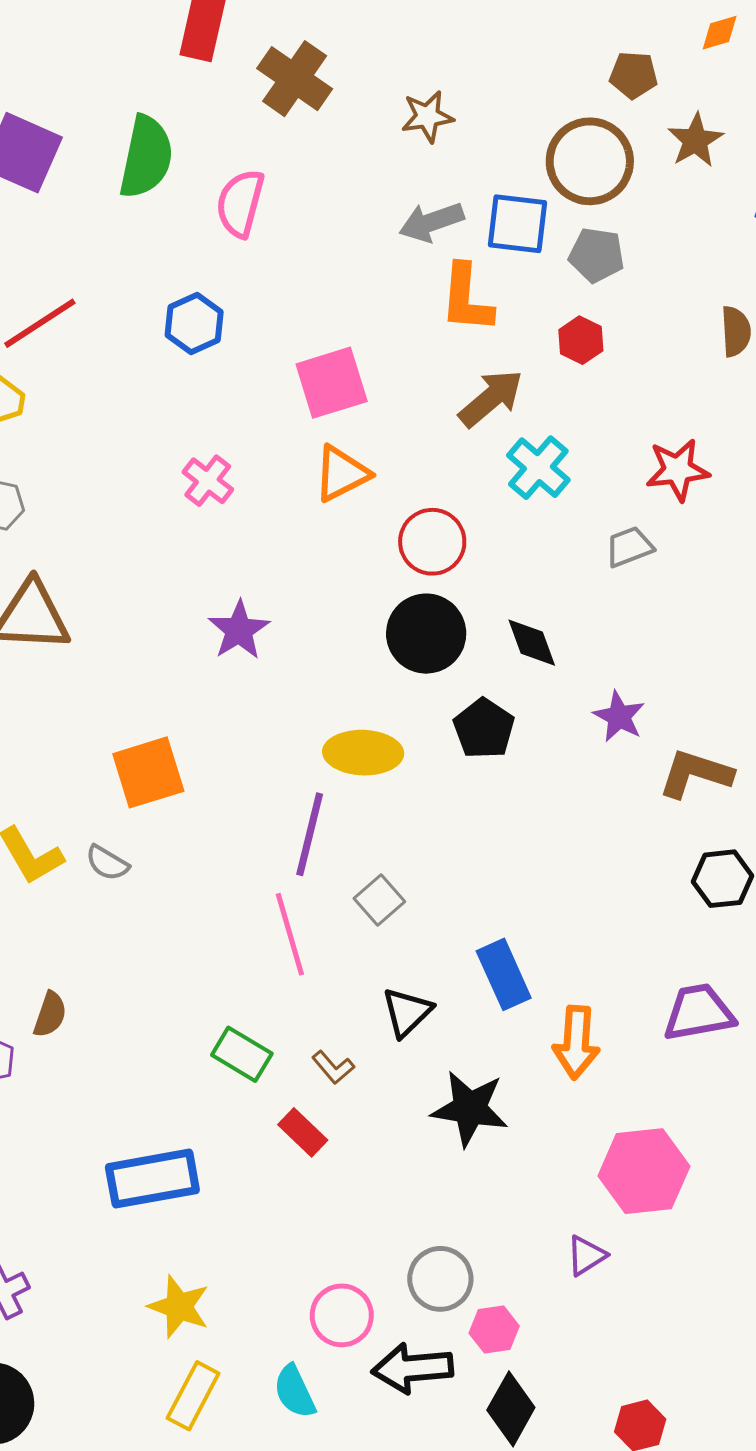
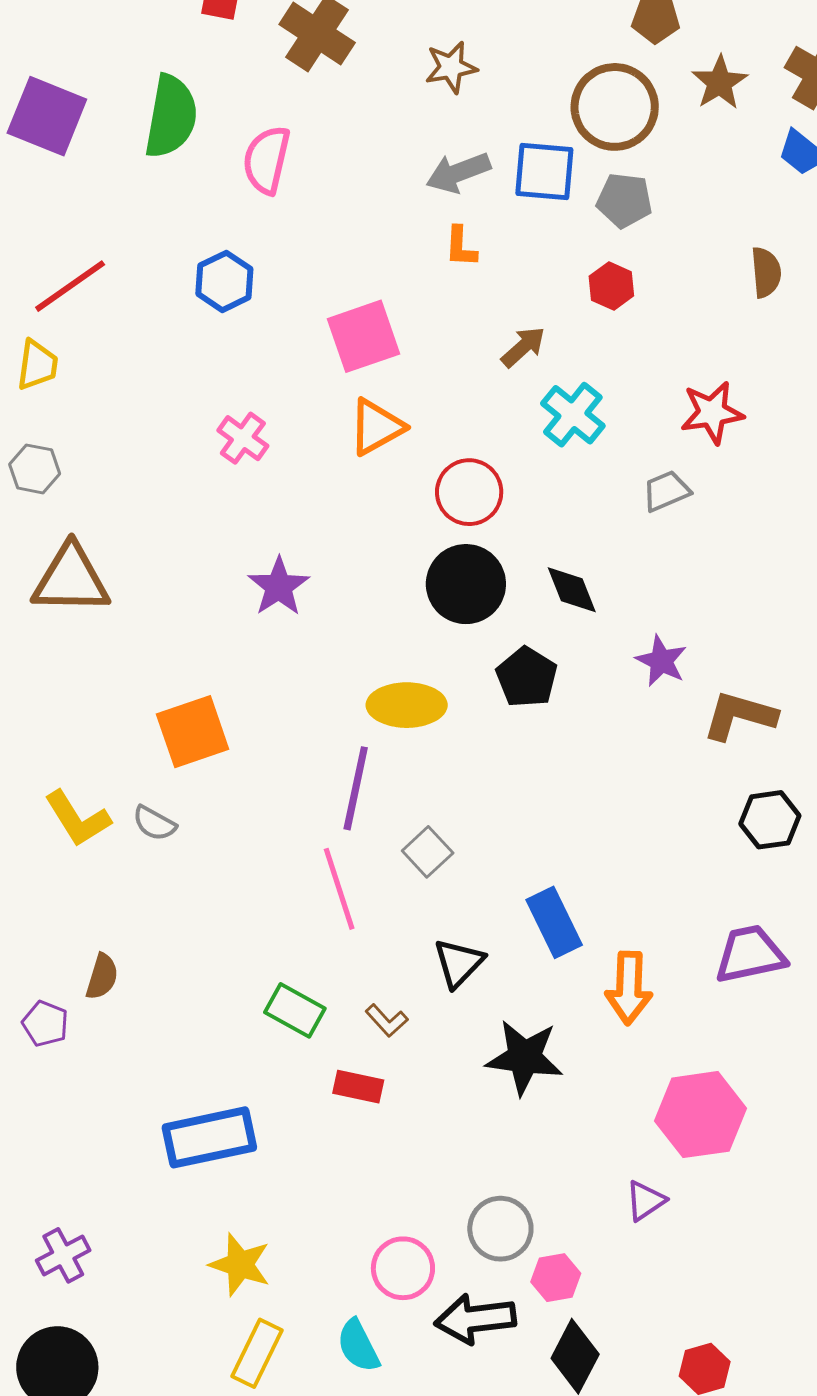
orange L-shape: (466, 298) -> (461, 247), moved, size x0.6
brown arrow: (491, 398) -> (523, 347), size x0.7
red rectangle: (303, 1132) -> (358, 1087), turned -30

